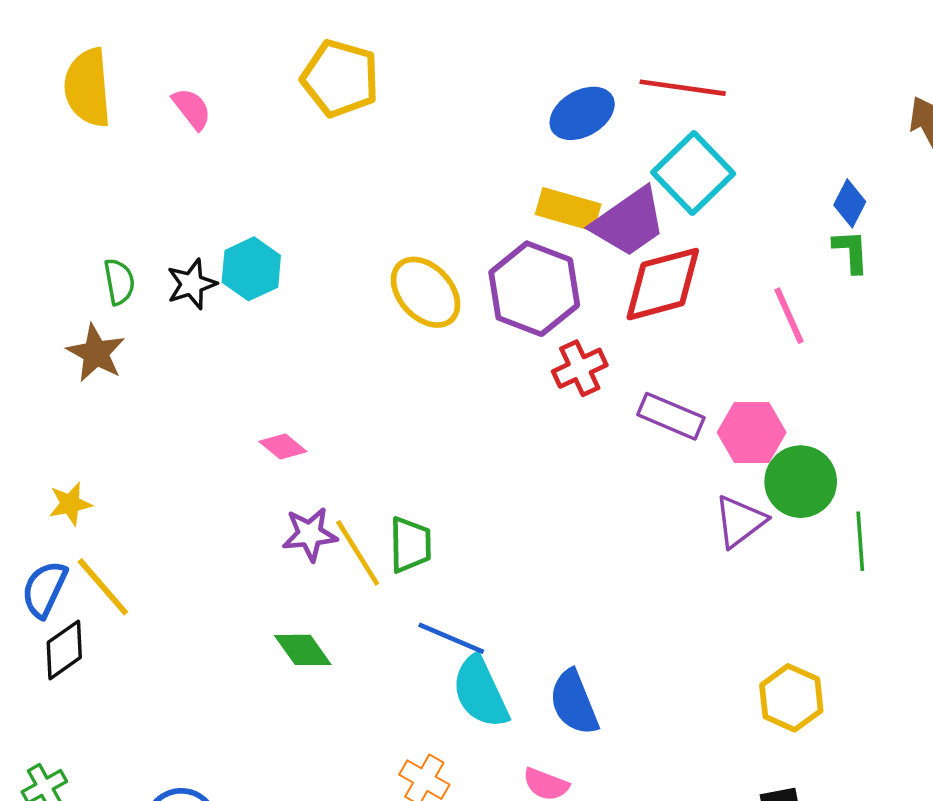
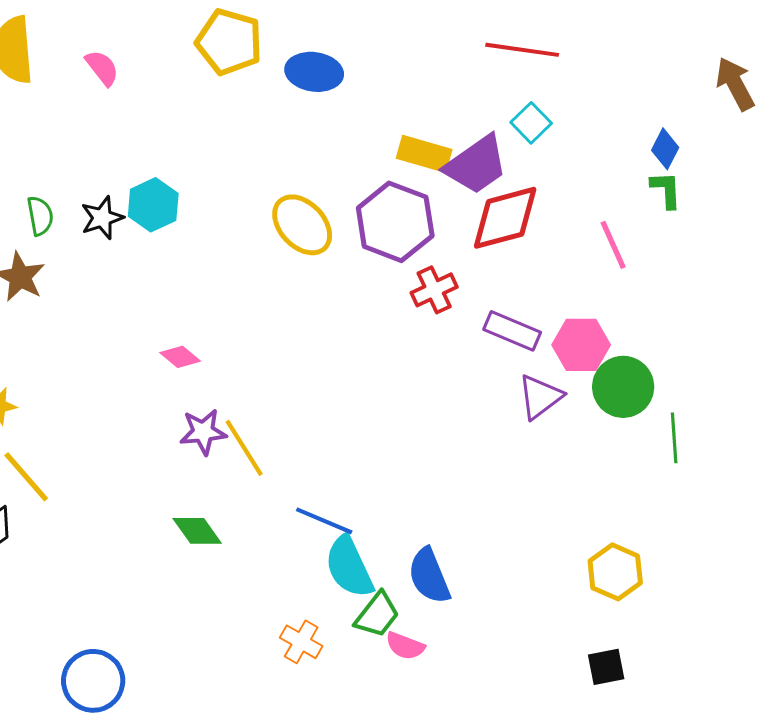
blue ellipse: (582, 113) -> (314, 72), moved, turned 38
cyan square: (693, 173) -> (531, 123), size x0.6
purple triangle: (740, 521) -> (540, 397), moved
green trapezoid: (410, 545) -> (377, 615), moved, turned 39

